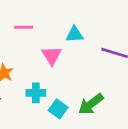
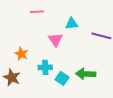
pink line: (24, 27) -> (37, 12), moved
green arrow: (91, 104) -> (86, 74), turned 42

